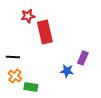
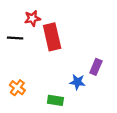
black line: (13, 57) -> (15, 38), moved
green rectangle: (31, 87) -> (55, 100), moved

